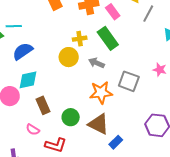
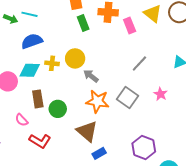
gray line: (148, 14) -> (139, 64), moved
green rectangle: (108, 38) -> (83, 23), moved, size x0.7
yellow cross: (80, 39) -> (52, 63), moved
gray arrow: (96, 63) -> (91, 76), moved
green circle: (71, 117) -> (58, 109), moved

